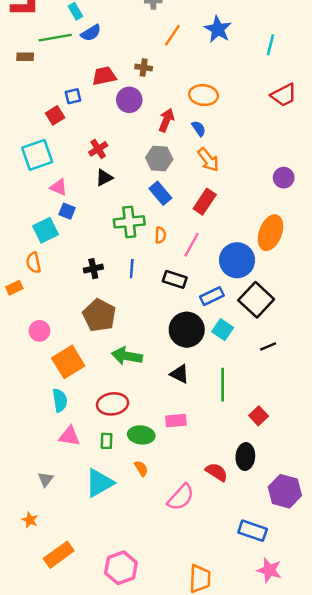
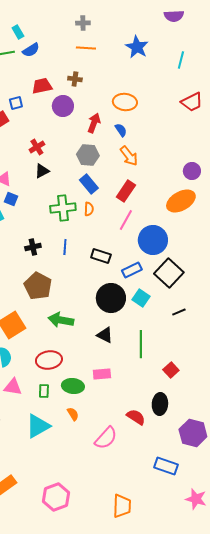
orange line: (172, 35) -> (86, 48), moved, turned 60
orange ellipse: (270, 233) -> (181, 201), moved, turned 40
orange semicircle: (160, 235) -> (89, 209), moved
pink line: (192, 245) -> (126, 220), moved
pink star: (269, 570) -> (196, 499), moved

